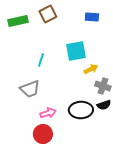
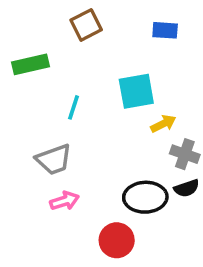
green rectangle: (18, 21) -> (31, 64), moved
pink arrow: (48, 113) -> (65, 201), moved
red circle: (43, 134) -> (117, 240), moved

